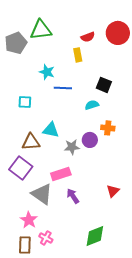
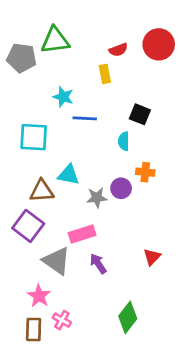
gray pentagon: (16, 43) -> (22, 58), turned 30
cyan square: (25, 102) -> (34, 137), size x1.6
cyan semicircle: (92, 105) -> (124, 141), turned -72
green diamond: (95, 236) -> (128, 317), turned -30

